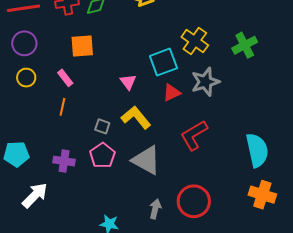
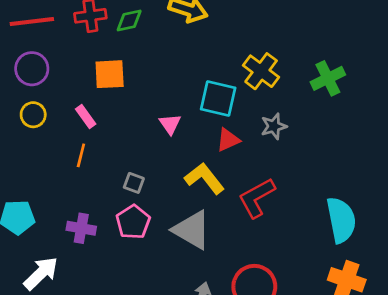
cyan square: (163, 62) -> (218, 99), turned 32
gray star: (205, 82) -> (274, 126), size x0.7
yellow L-shape: (136, 117) -> (204, 178), moved

